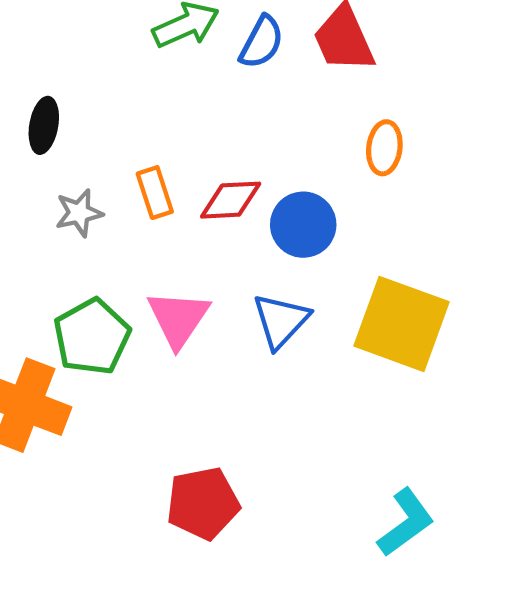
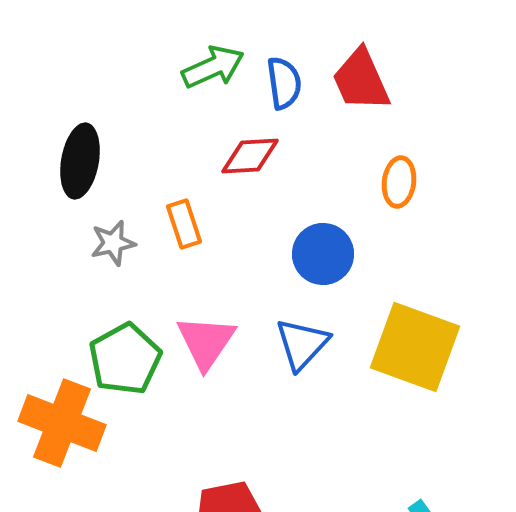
blue semicircle: (262, 42) -> (284, 83), turned -36
black ellipse: (44, 125) -> (80, 161), size x1.4
red diamond: (231, 200) -> (250, 156), moved

